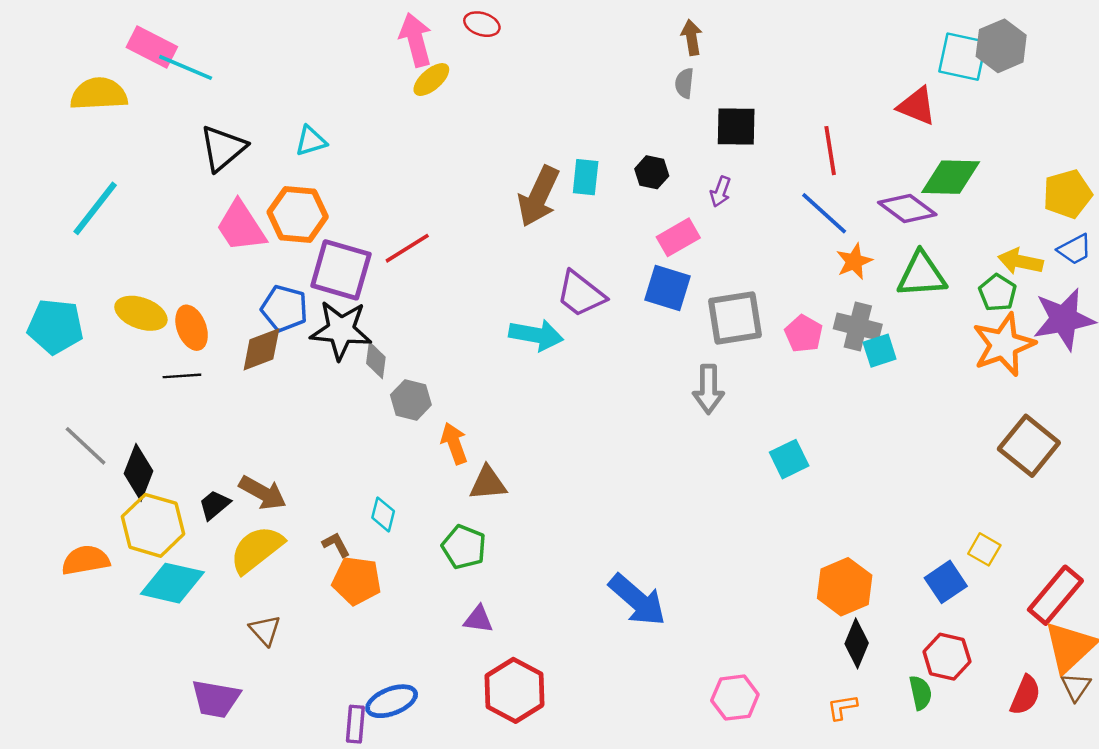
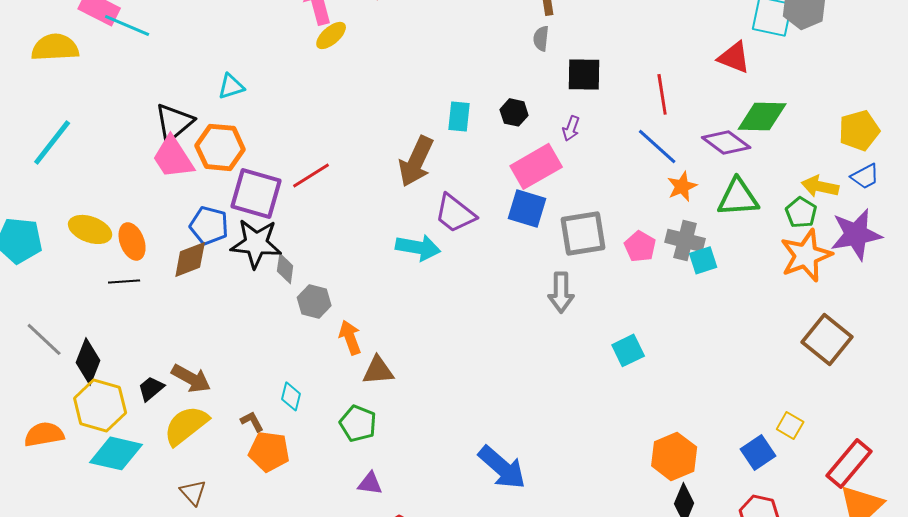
black triangle: (223, 148) -> (174, 122), moved
brown arrow: (539, 196) -> (416, 161), moved
pink rectangle: (678, 237) -> (536, 166), size x1.4

